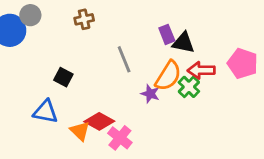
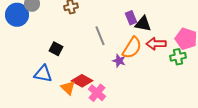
green cross: (189, 87) -> (178, 57), moved, turned 35

